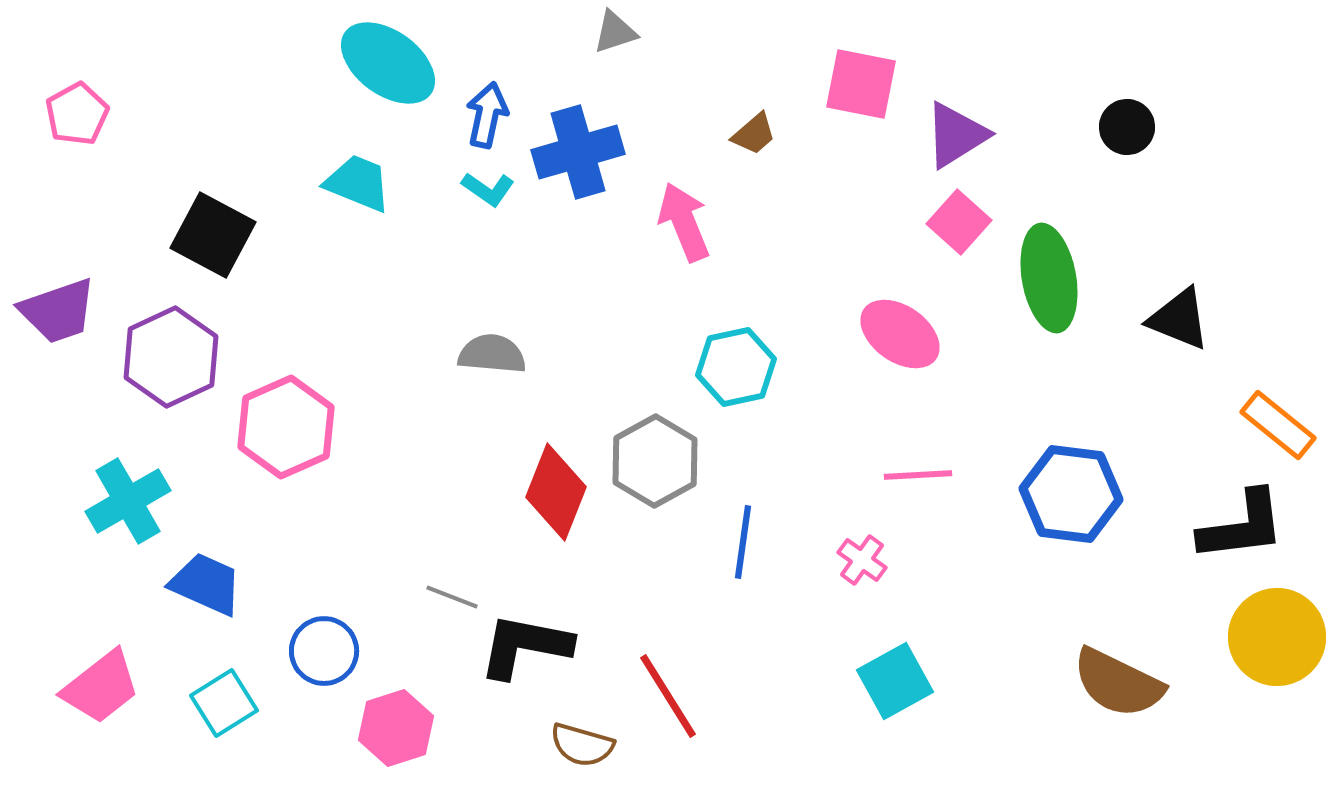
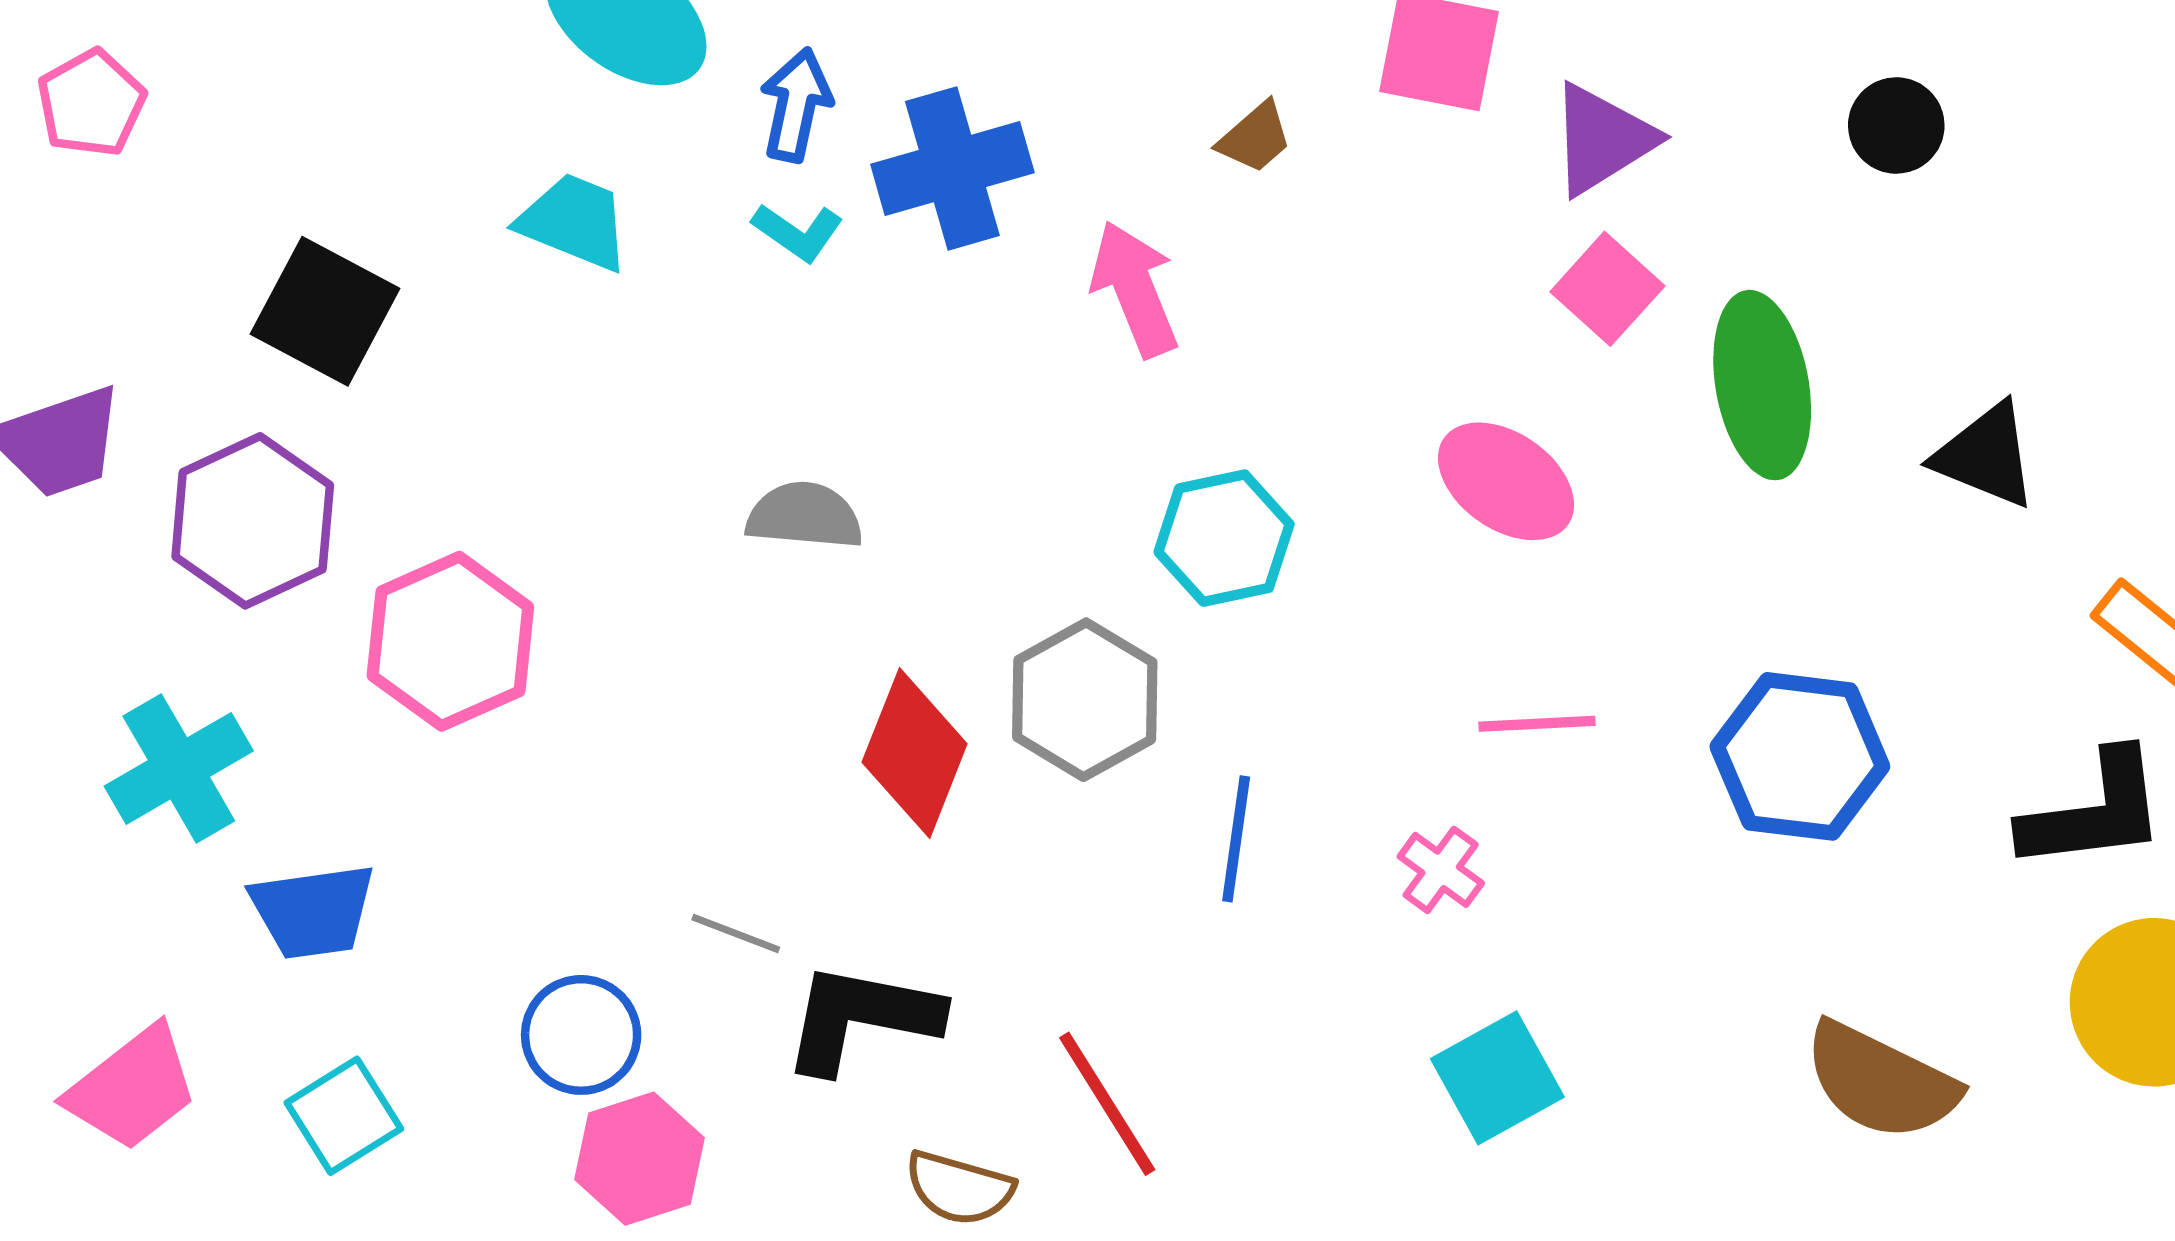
blue trapezoid: (206, 584) -> (313, 911), turned 148
blue circle: (324, 651) -> (581, 1035), moved

